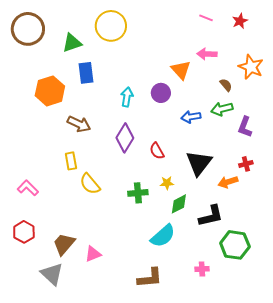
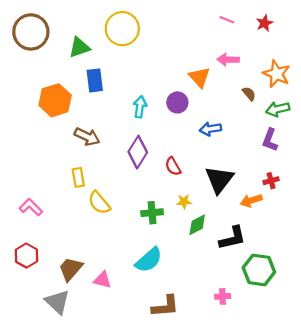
green arrow: (222, 109) -> (278, 109), moved
cyan semicircle: (163, 236) -> (149, 260), moved
pink triangle: (93, 254) -> (102, 280), turned 36

